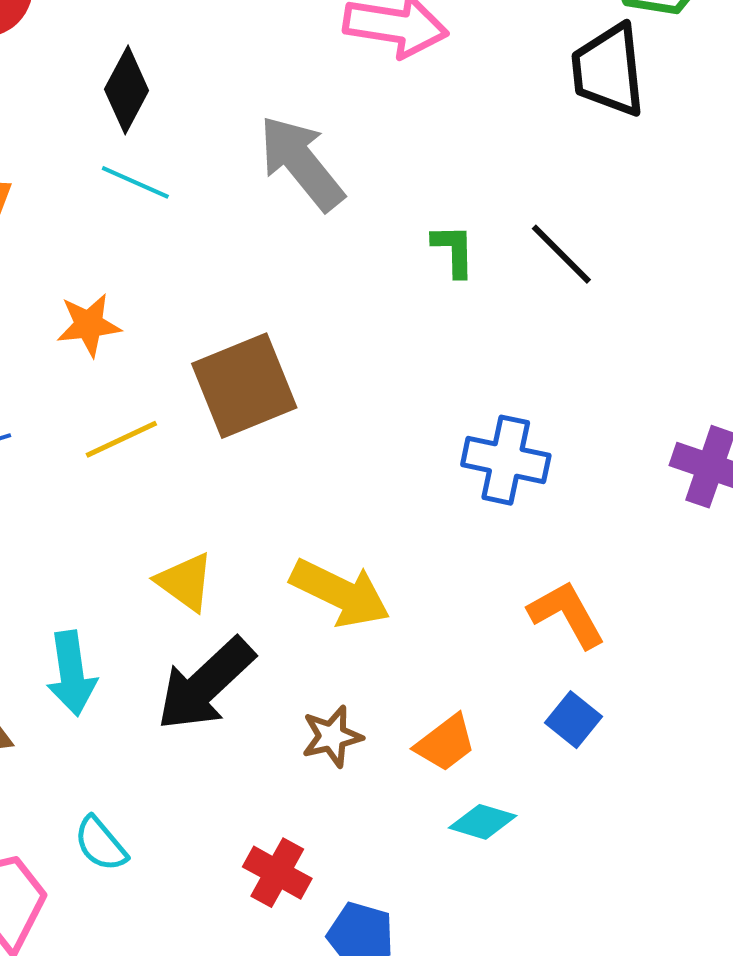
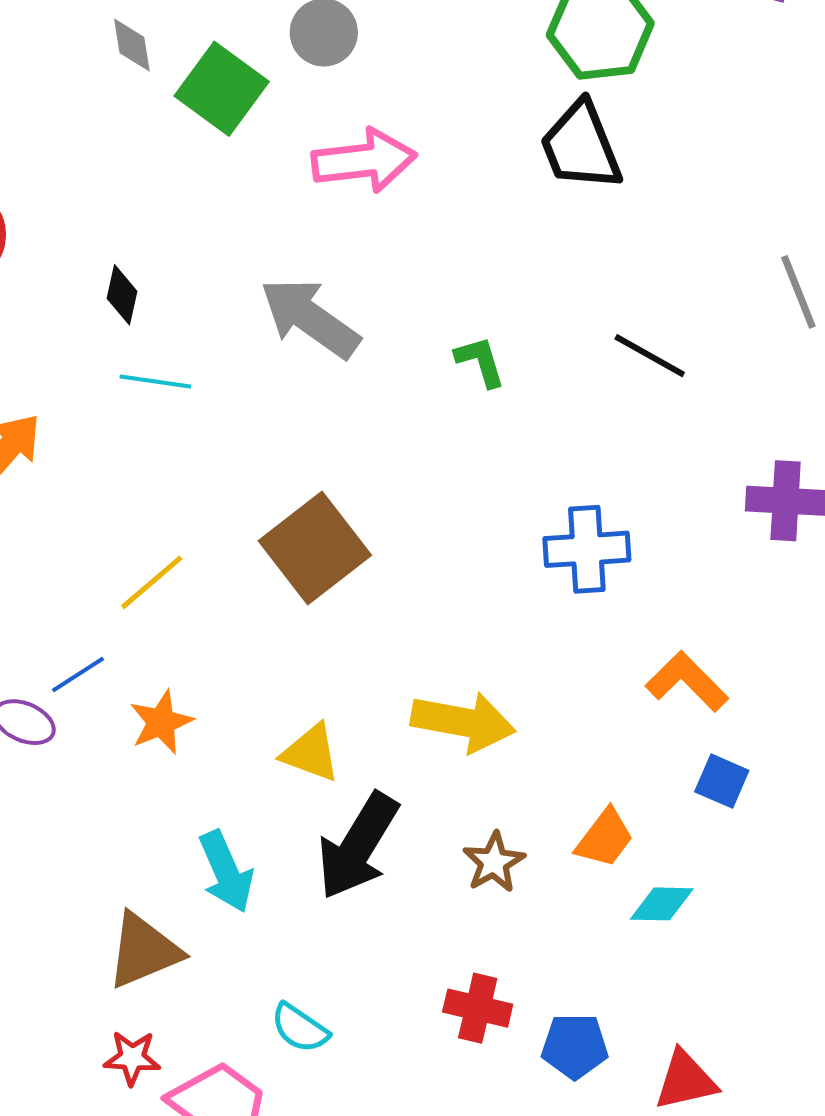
black diamond: (127, 90) -> (122, 295), size x0.7
black line: (561, 254) -> (650, 356), moved
orange star: (89, 325) -> (161, 722), moved
yellow line: (121, 439) -> (152, 582), moved

